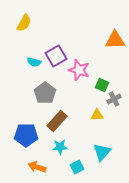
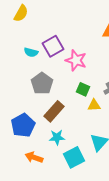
green square: (102, 85) -> (83, 89), moved
blue pentagon: (26, 135) -> (23, 125), turned -30
cyan square: (77, 167) -> (74, 157), size x1.5

